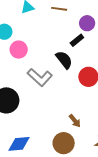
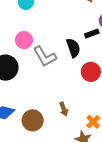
pink circle: (19, 50) -> (24, 40), moved
brown circle: (64, 143) -> (33, 120), moved

